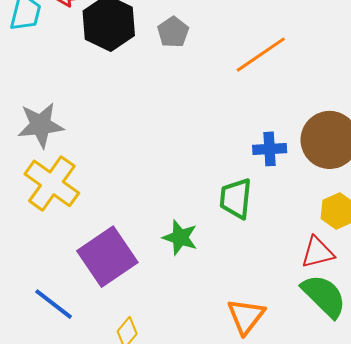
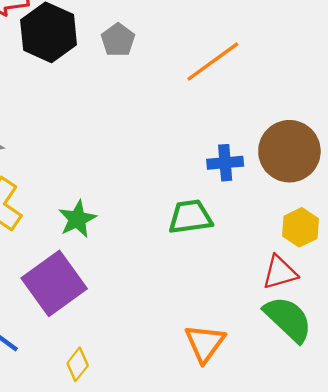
green trapezoid: (236, 198) -> (190, 217), turned 78
green star: (180, 237) -> (77, 219), moved, turned 30

